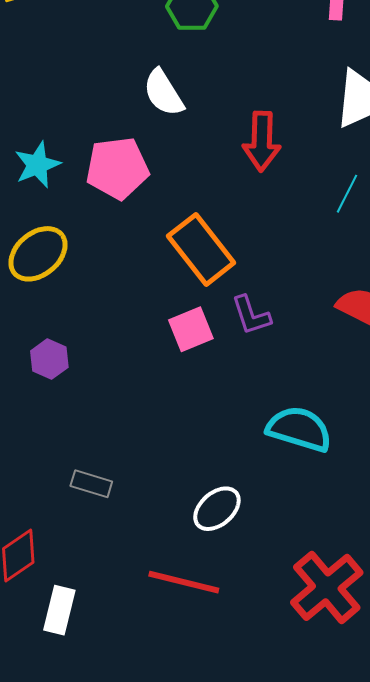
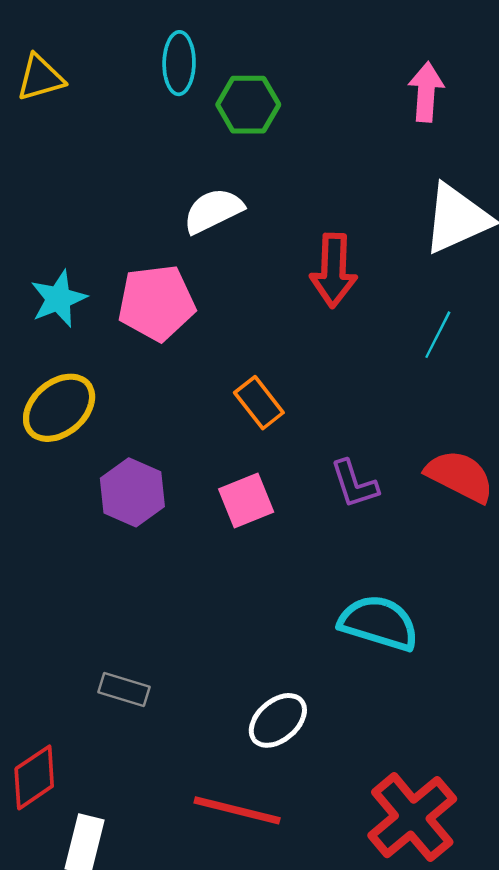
white semicircle: (164, 93) -> (213, 211), turned 96
orange rectangle: (201, 249) -> (259, 403), size x0.6
purple L-shape: (251, 315) -> (354, 484), moved
purple hexagon: (49, 359) -> (132, 492), moved, size x1.4

